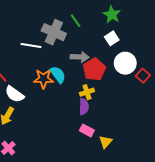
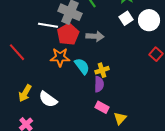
white circle: (125, 63) -> (149, 20), moved
red pentagon: (94, 69) -> (68, 34), moved
cyan semicircle: (58, 75) -> (82, 66), moved
white semicircle: (14, 94) -> (48, 99), moved

